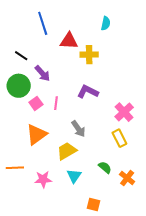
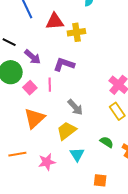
purple L-shape: (88, 92) -> (64, 64), moved

